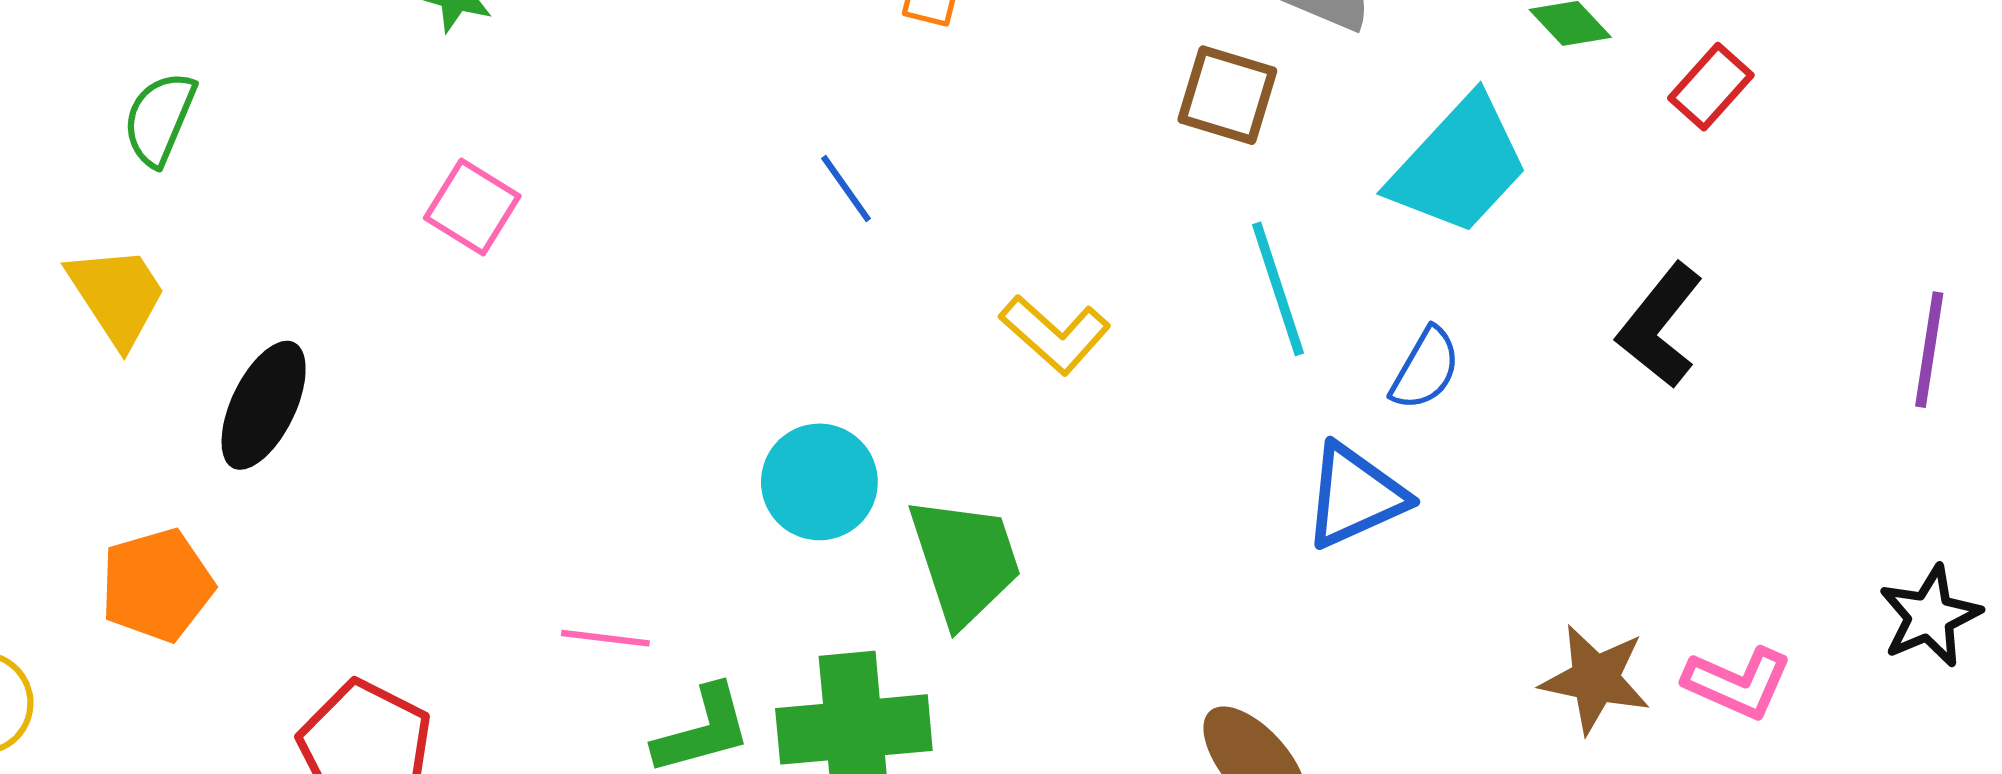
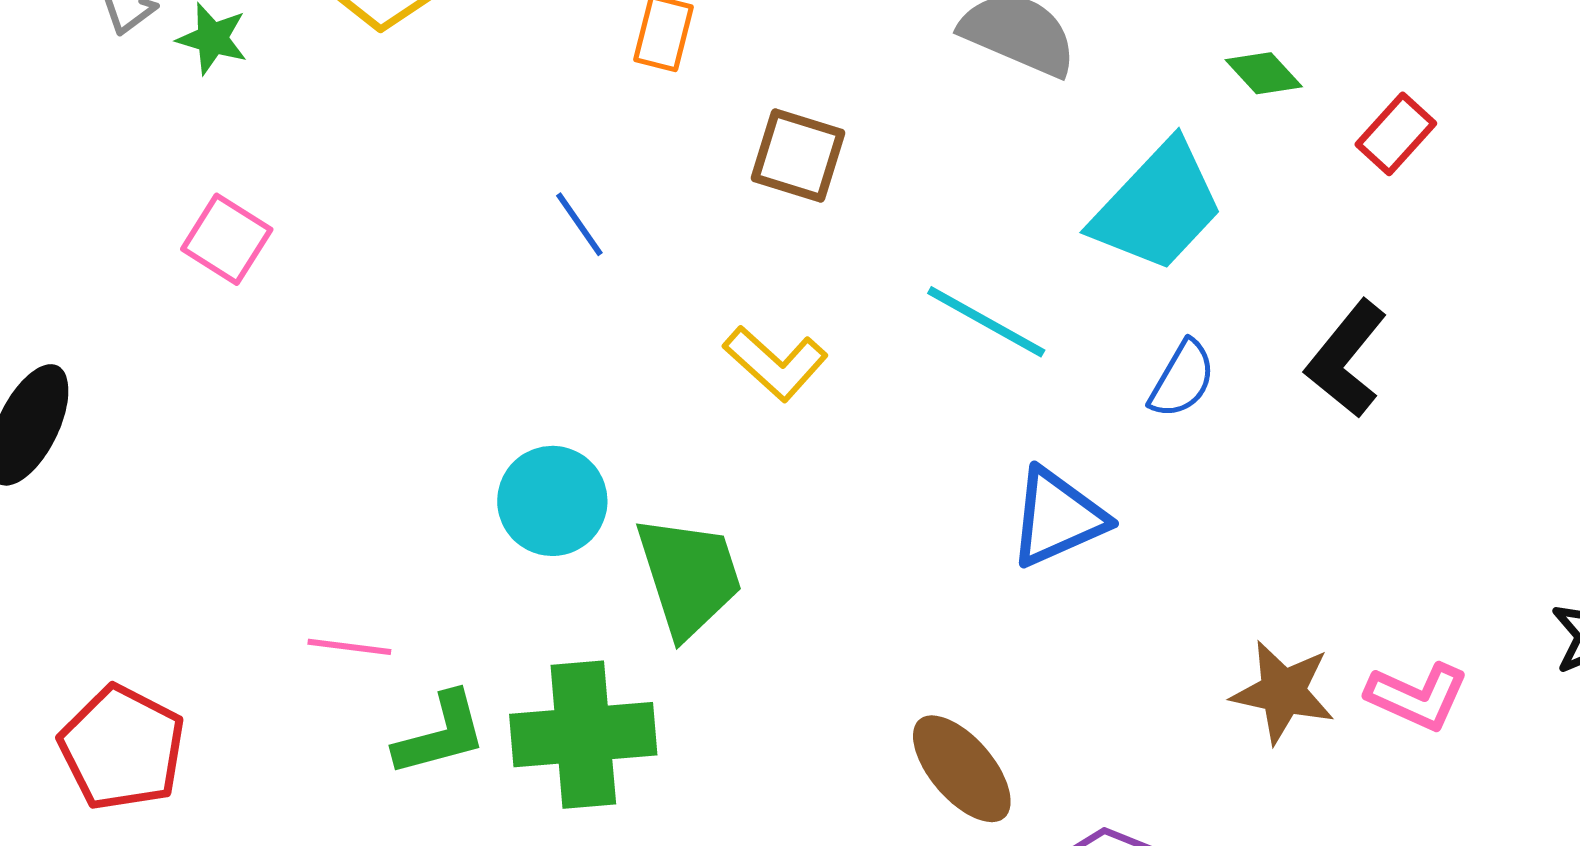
brown square: (1227, 95) -> (798, 155), moved
cyan line: (1278, 289) -> (986, 322), turned -43
blue semicircle: (1425, 369) -> (1182, 379), moved

